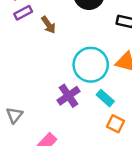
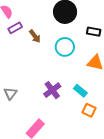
cyan circle: (91, 65) -> (65, 47), moved, size x0.7
gray triangle: (14, 115) -> (10, 93), moved

